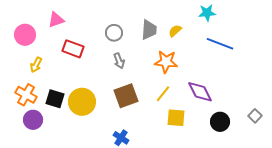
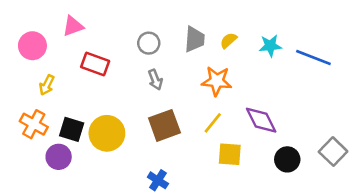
cyan star: (207, 13) -> (270, 46), moved
blue line: (220, 44) -> (313, 57), moved
gray square: (255, 116) -> (333, 152), size x1.5
purple circle: (33, 120) -> (59, 157), moved

